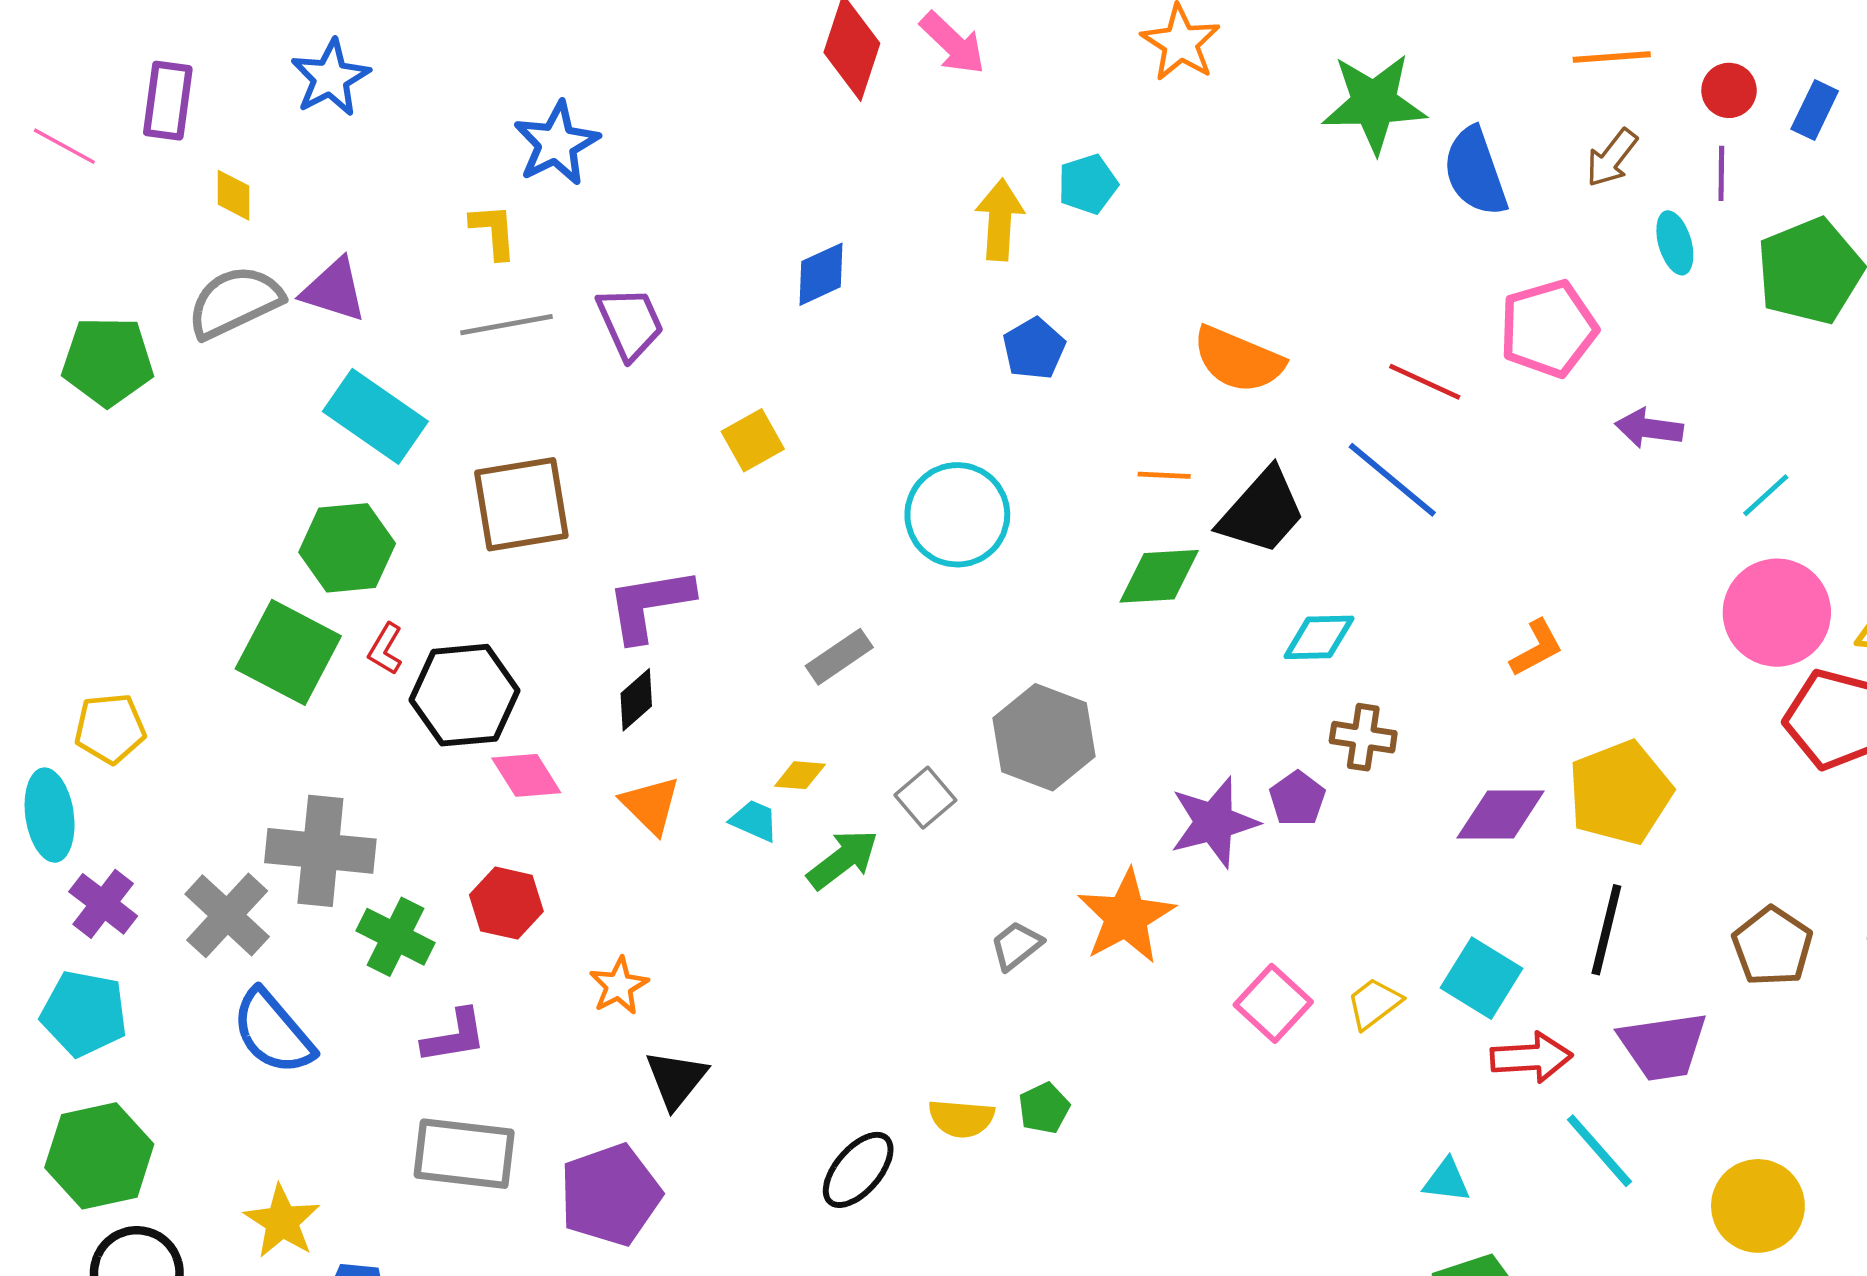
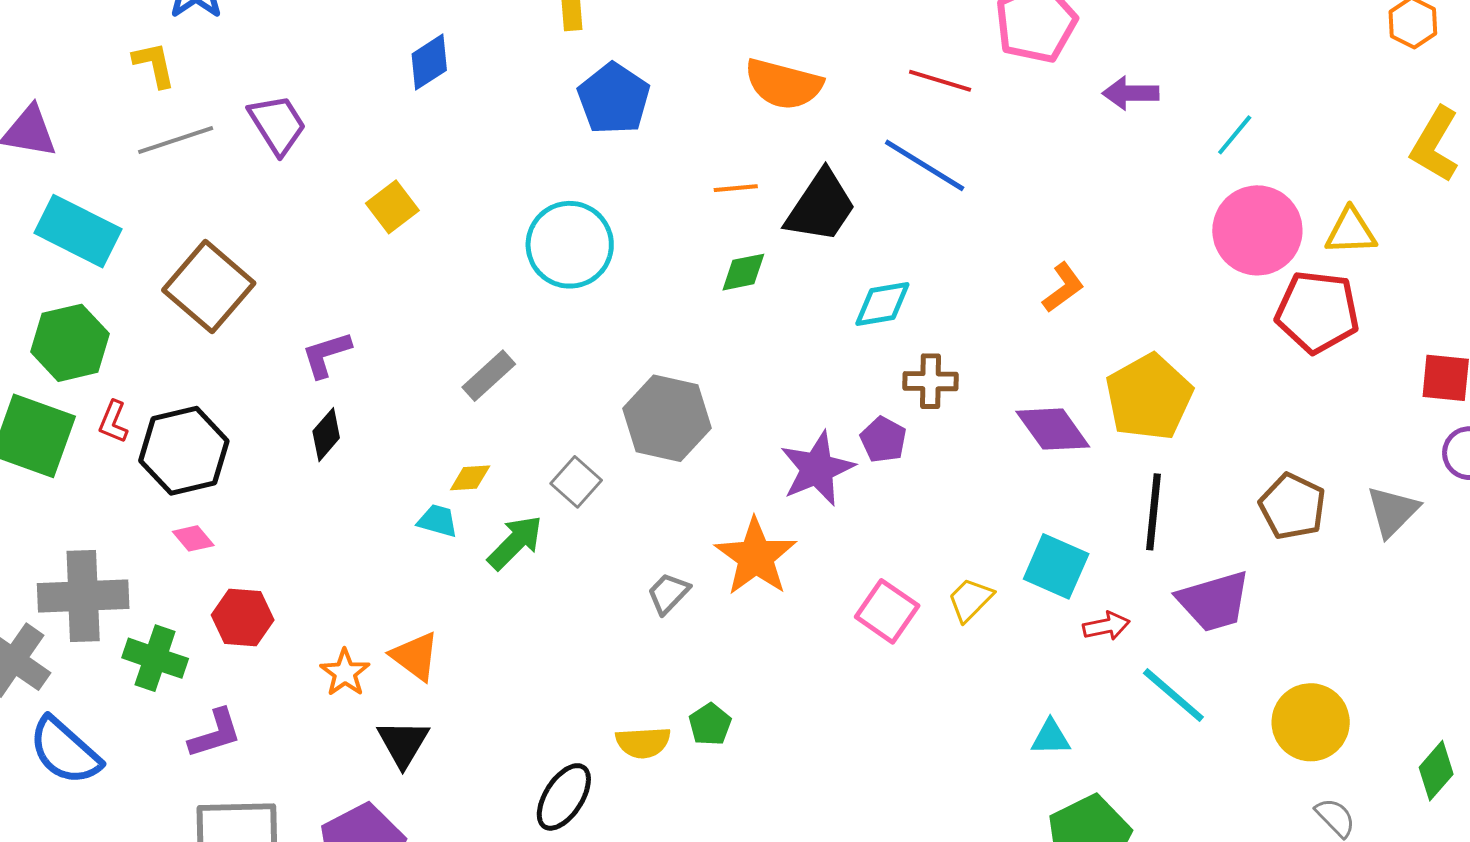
blue pentagon: (1034, 349) -> (614, 99), size x1.4
brown square: (521, 504) -> (209, 287), turned -32
green diamond: (1159, 576) -> (743, 272), size x0.7
purple L-shape: (650, 605) -> (326, 355), size x0.7
pink diamond: (526, 775) -> (193, 538), moved, size x0.7
orange triangle: (651, 805) -> (415, 656), moved
purple diamond: (1501, 814) -> (1053, 429), turned 62
red arrow: (1531, 1057) -> (1106, 626), size x0.7

